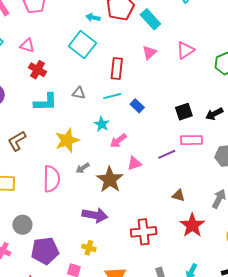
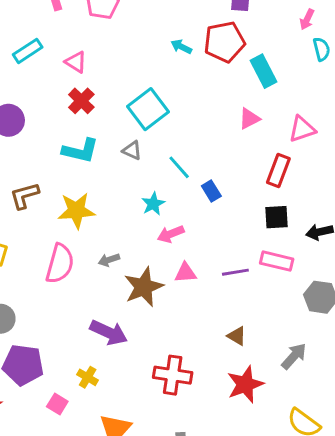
cyan square: (82, 45) -> (148, 109), moved
red rectangle: (117, 69) -> (278, 170), moved
cyan line: (112, 96) -> (179, 167), turned 48
yellow star: (67, 140) -> (76, 210), moved

